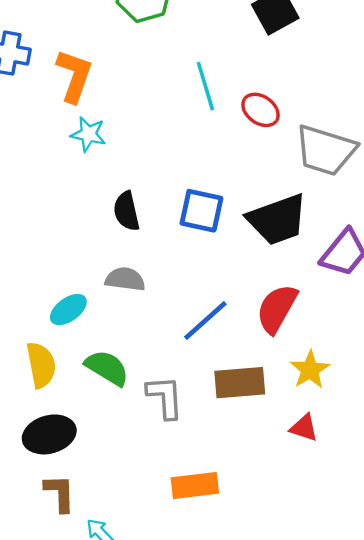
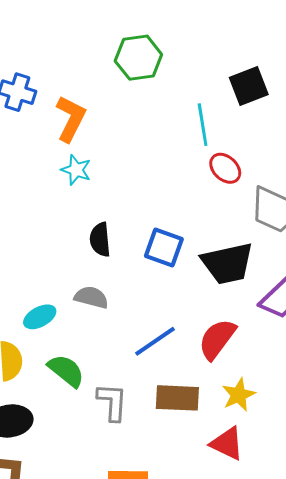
cyan line: (205, 86) -> (203, 125), moved
red triangle: (304, 428) -> (227, 443), size x1.4

